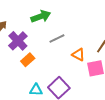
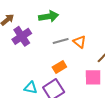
orange triangle: (78, 55) -> (80, 42), moved
orange rectangle: (28, 60) -> (59, 67), moved

